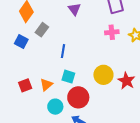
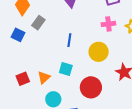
blue line: (63, 51) -> (69, 40), moved
yellow circle: (103, 75) -> (99, 52), moved
red circle: (78, 97) -> (91, 87), moved

